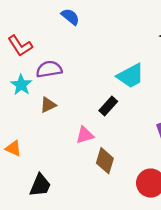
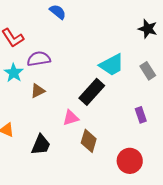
black rectangle: (108, 106) -> (92, 92), size x1.5
black trapezoid: (40, 185) -> (41, 145), moved

